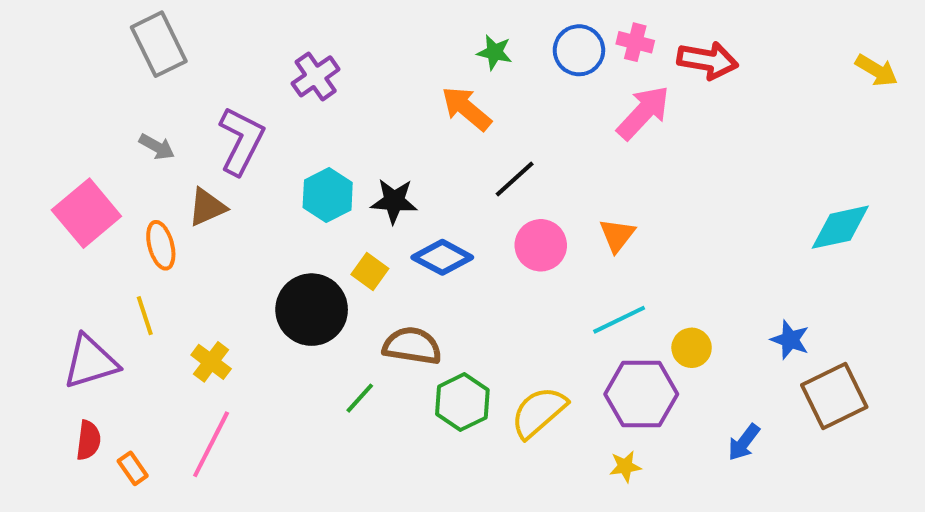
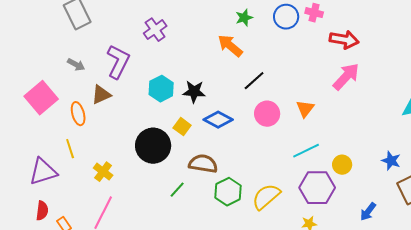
green star: (495, 52) -> (244, 18), turned -30
red arrow: (708, 60) -> (344, 40), moved
pink arrow: (643, 113) -> (346, 77), moved

